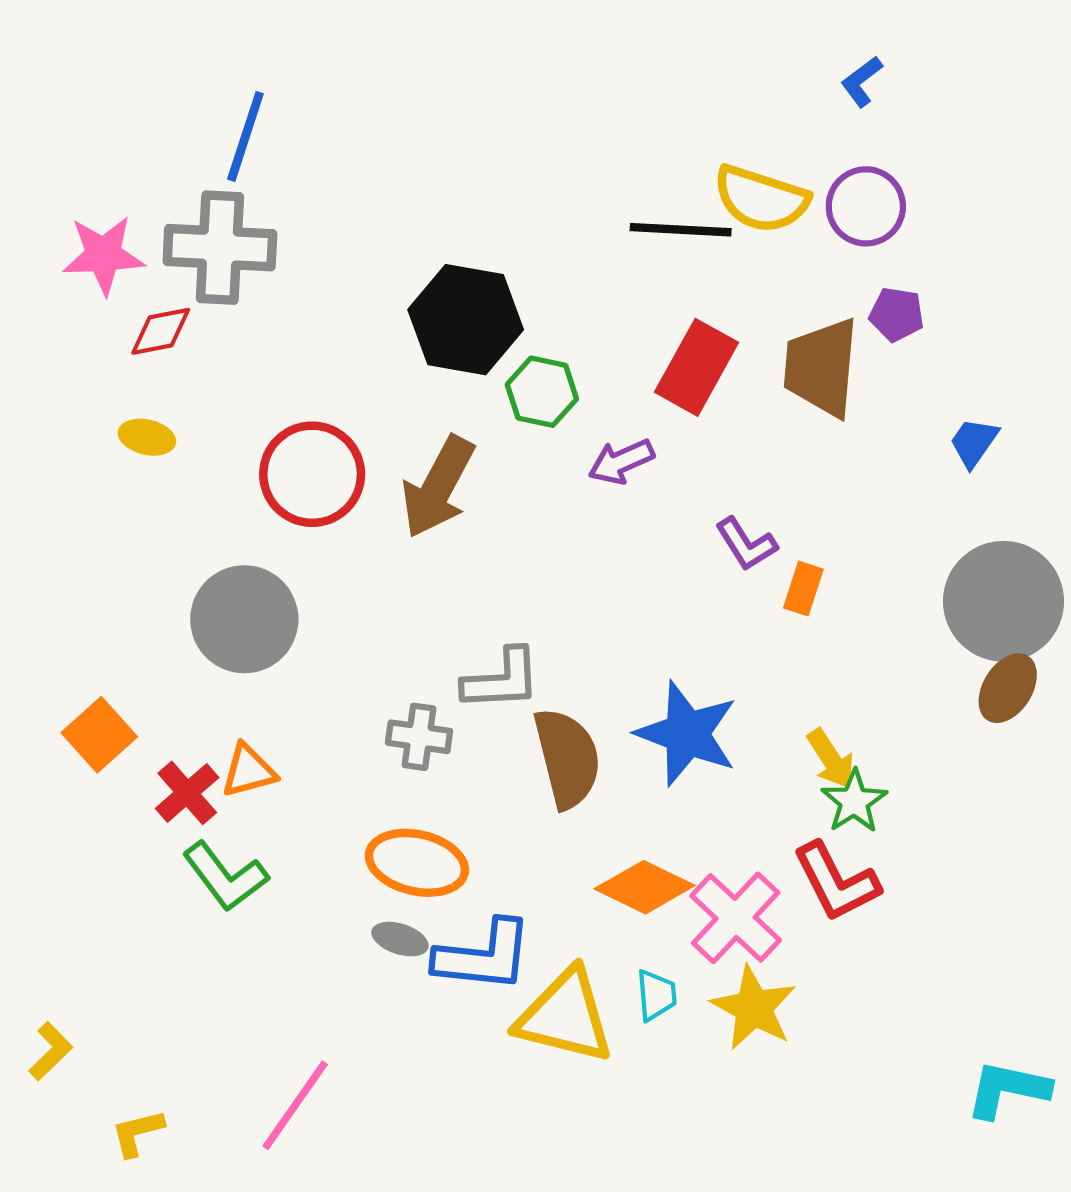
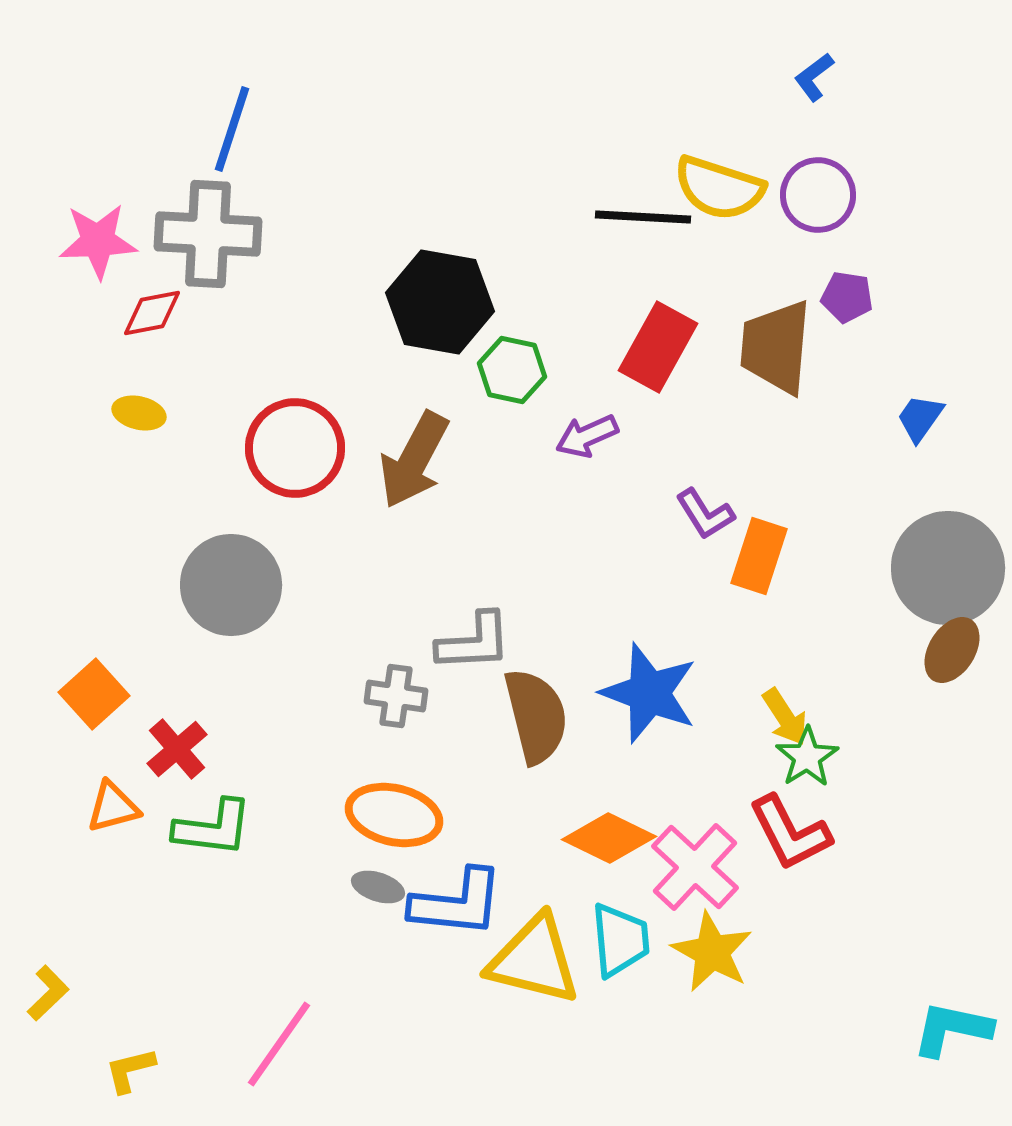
orange rectangle: (803, 589) -> (759, 556), size x1.5
orange triangle: (249, 771) -> (113, 807), moved
green L-shape: (225, 877) -> (213, 828), turned -46
cyan trapezoid: (656, 995) -> (620, 940), size x1.5

